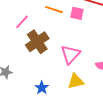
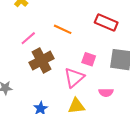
pink square: (77, 13) -> (89, 59), moved

